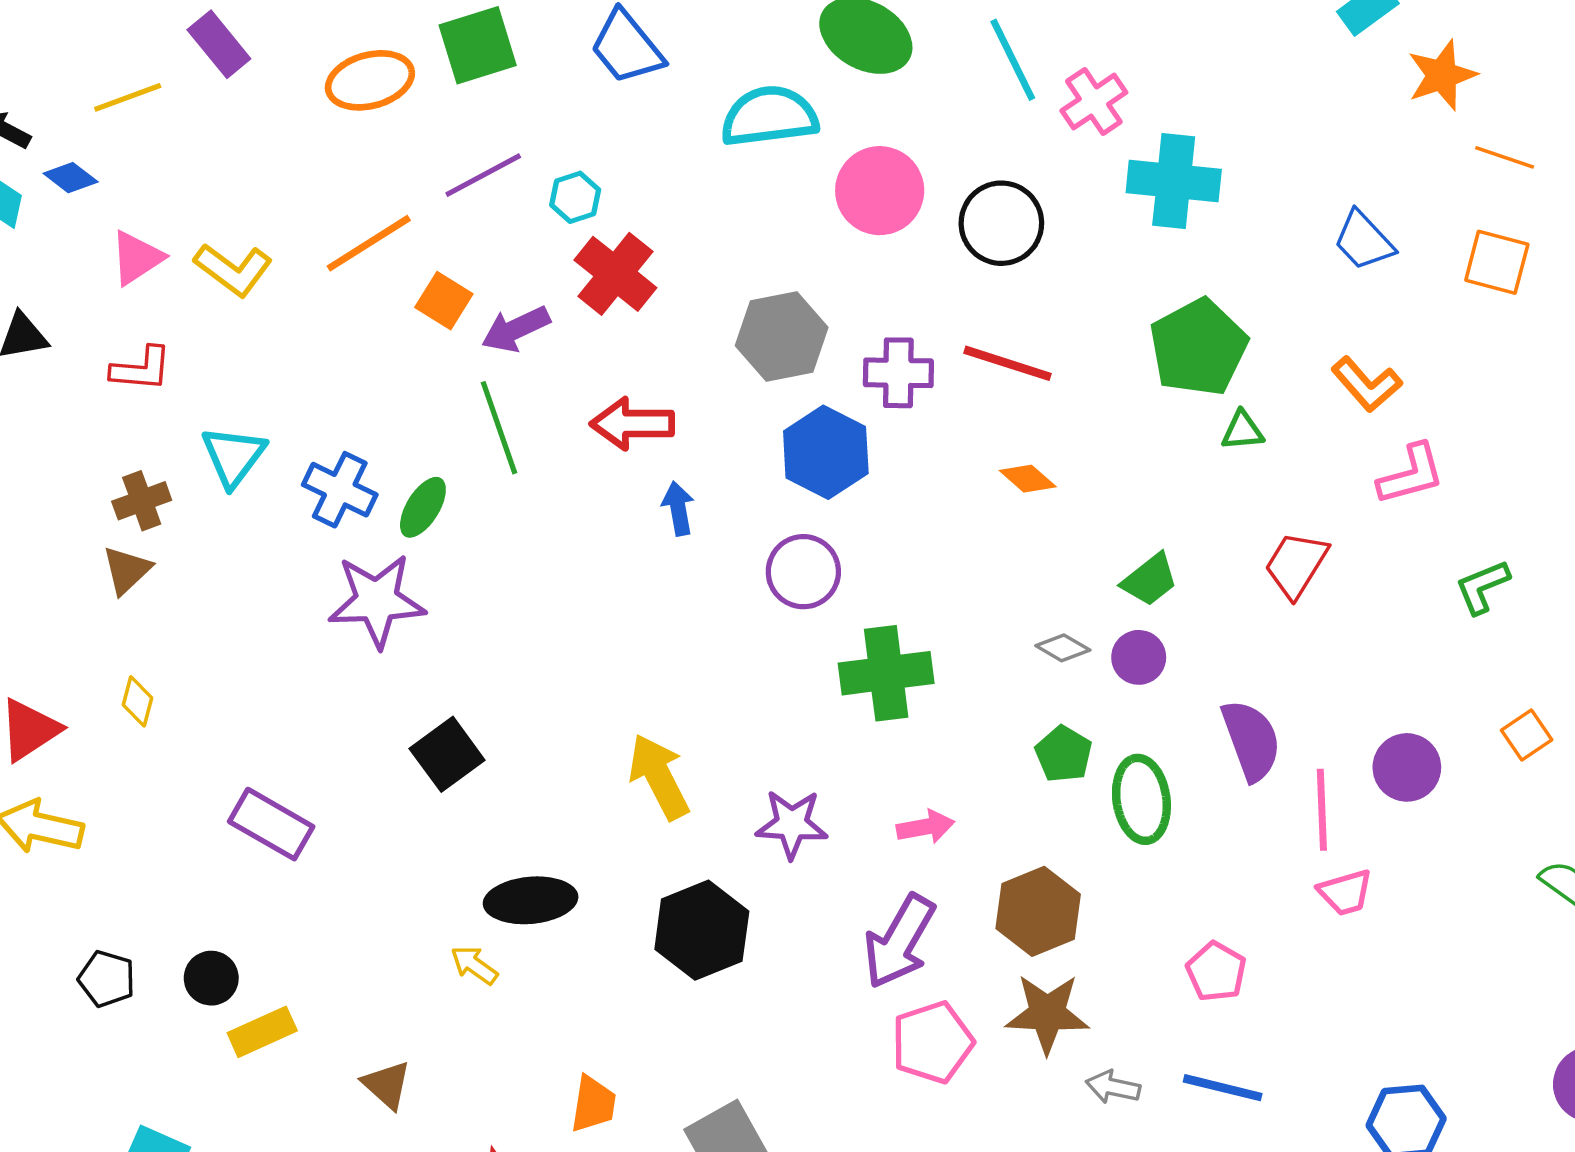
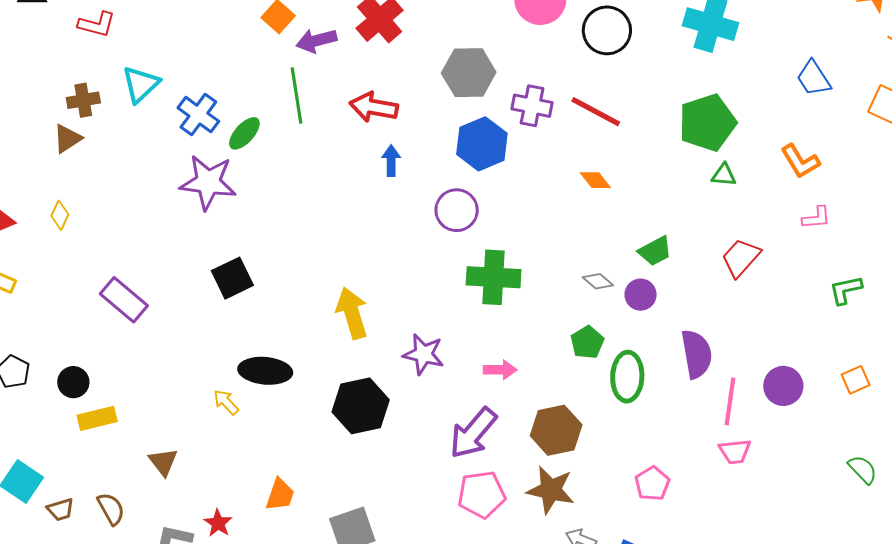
pink L-shape: (1411, 474) -> (816, 218), size x0.7

